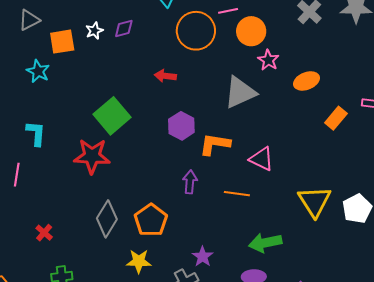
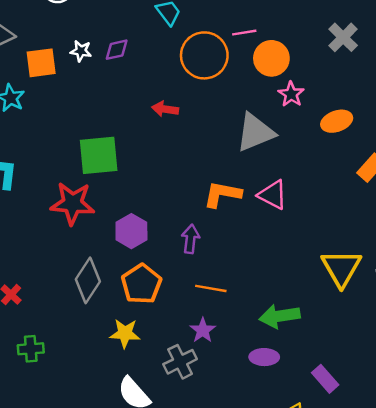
white star: (94, 31) -> (81, 51), turned 30
green square: (112, 116) -> (99, 155), turned 33
purple hexagon: (181, 126) -> (131, 231), moved
pink triangle: (262, 159) -> (273, 195), moved
orange line: (237, 194) -> (211, 288), moved

